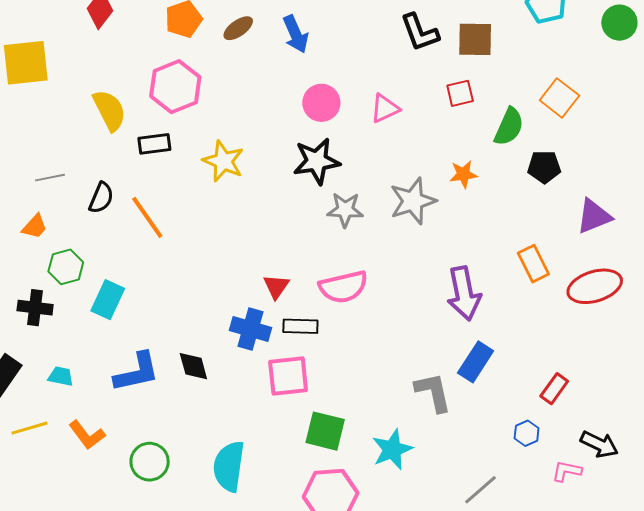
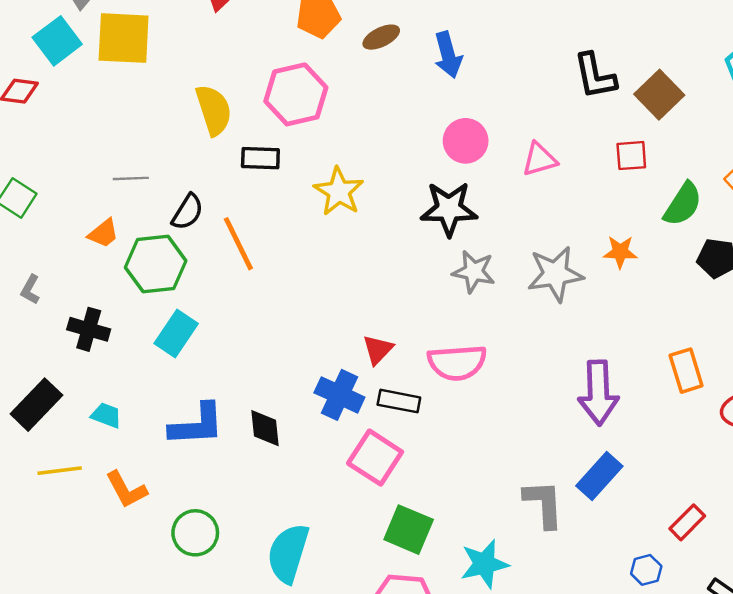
brown square: (475, 39) -> (659, 95), turned 36
green hexagon: (66, 267) -> (156, 264), moved, size x1.4
pink square: (288, 376) -> (375, 458), turned 30

